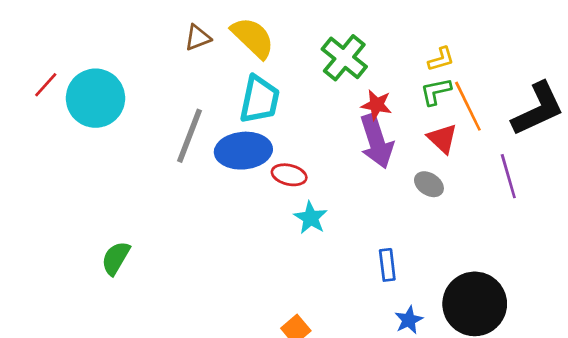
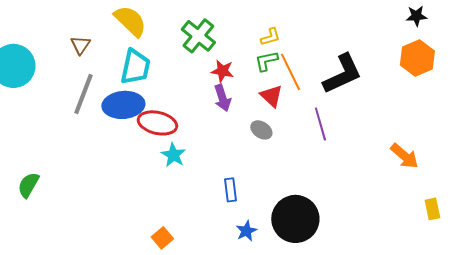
brown triangle: (198, 38) -> (80, 45), moved, turned -35
purple arrow: (377, 141) -> (222, 98), size x0.7
red ellipse: (289, 175) -> (157, 123), size x1.5

